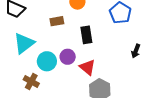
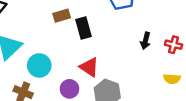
brown rectangle: (57, 21) -> (62, 16), moved
purple circle: (68, 57) -> (69, 89), moved

